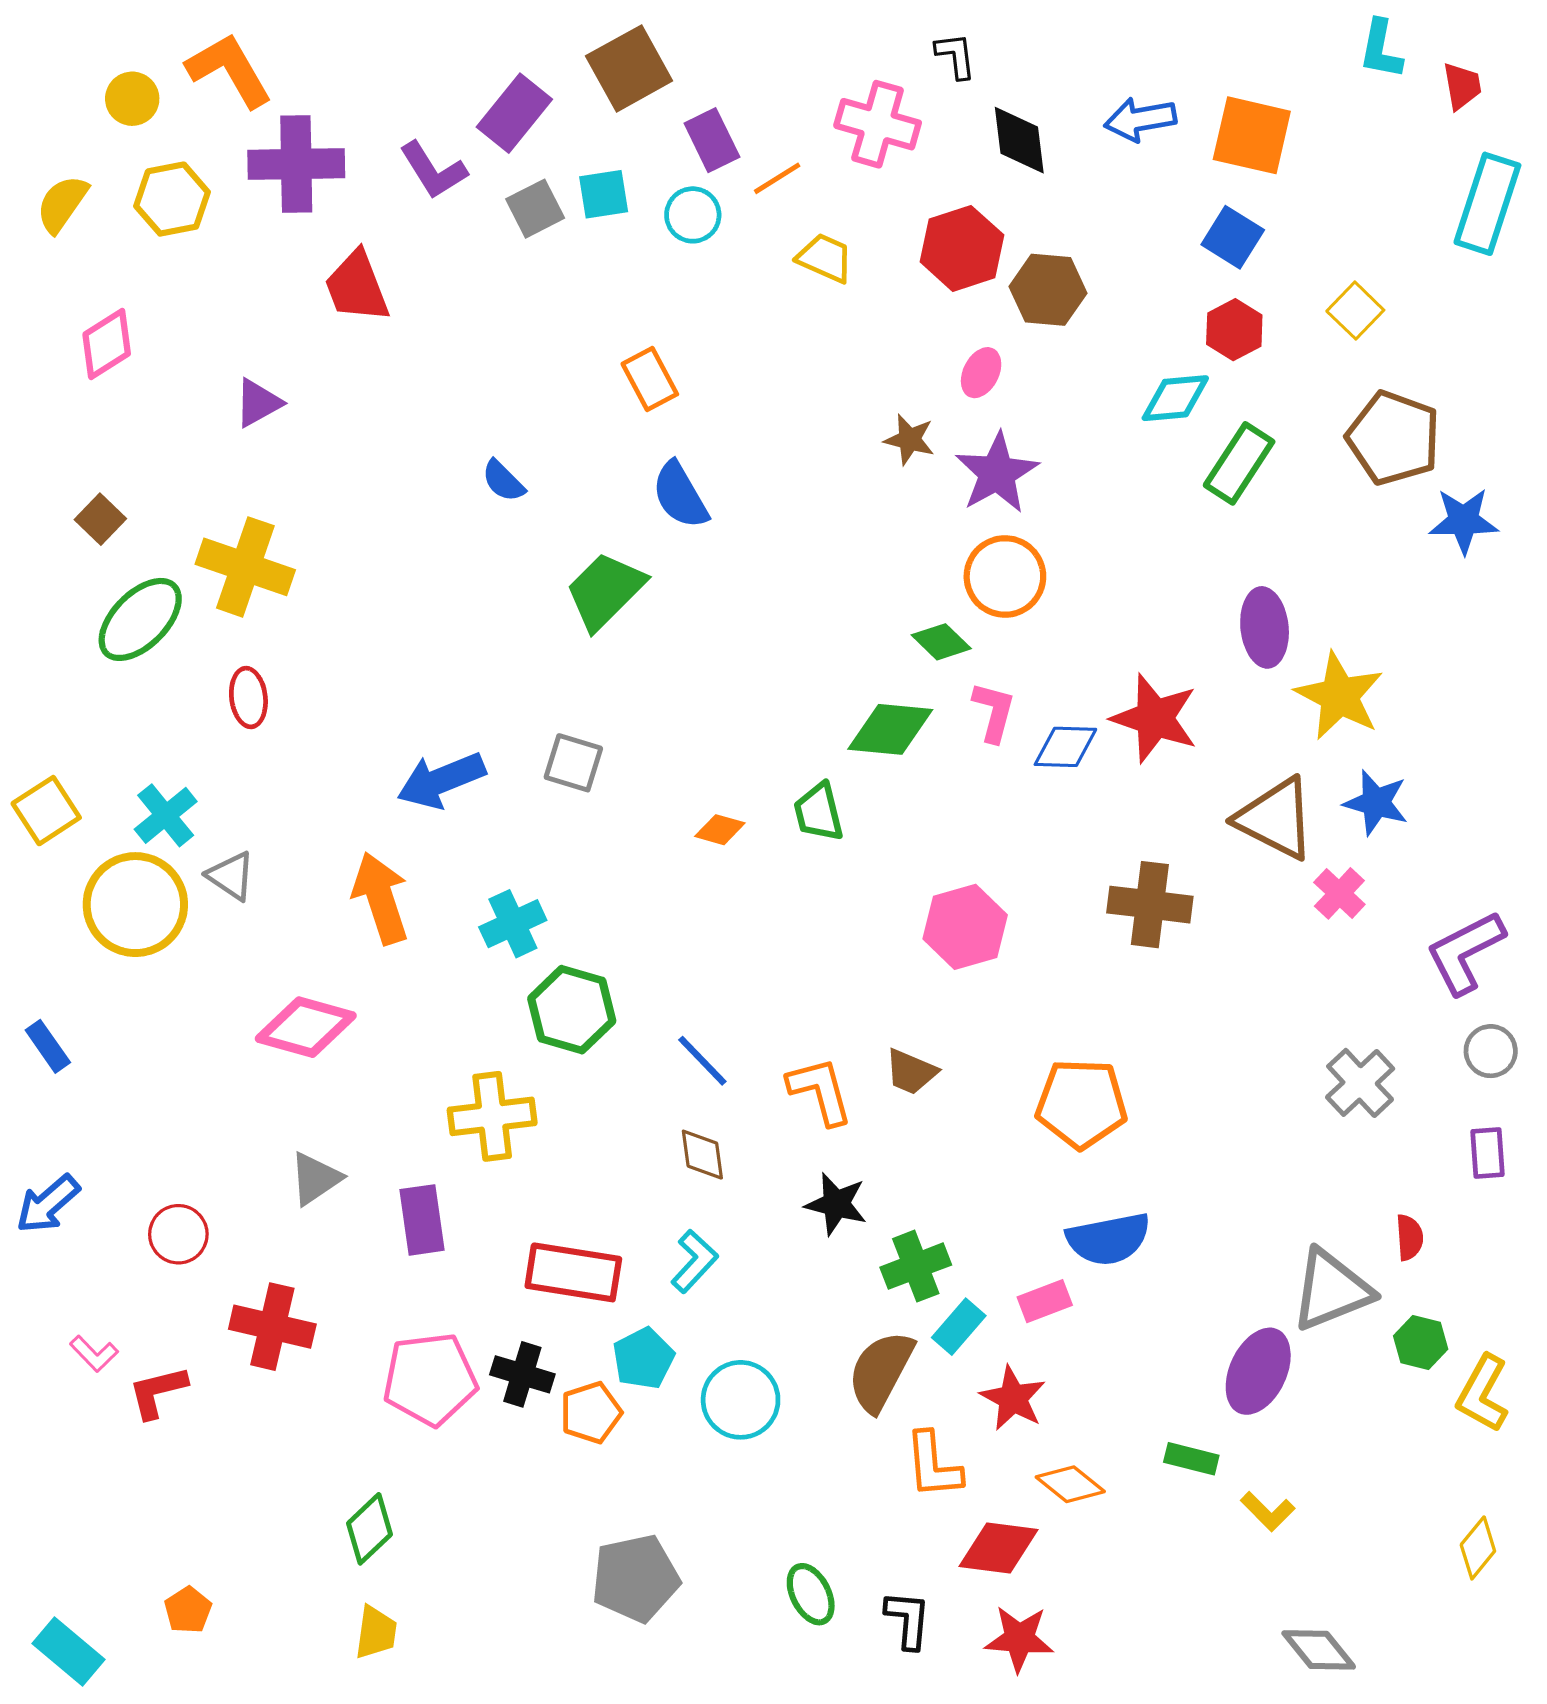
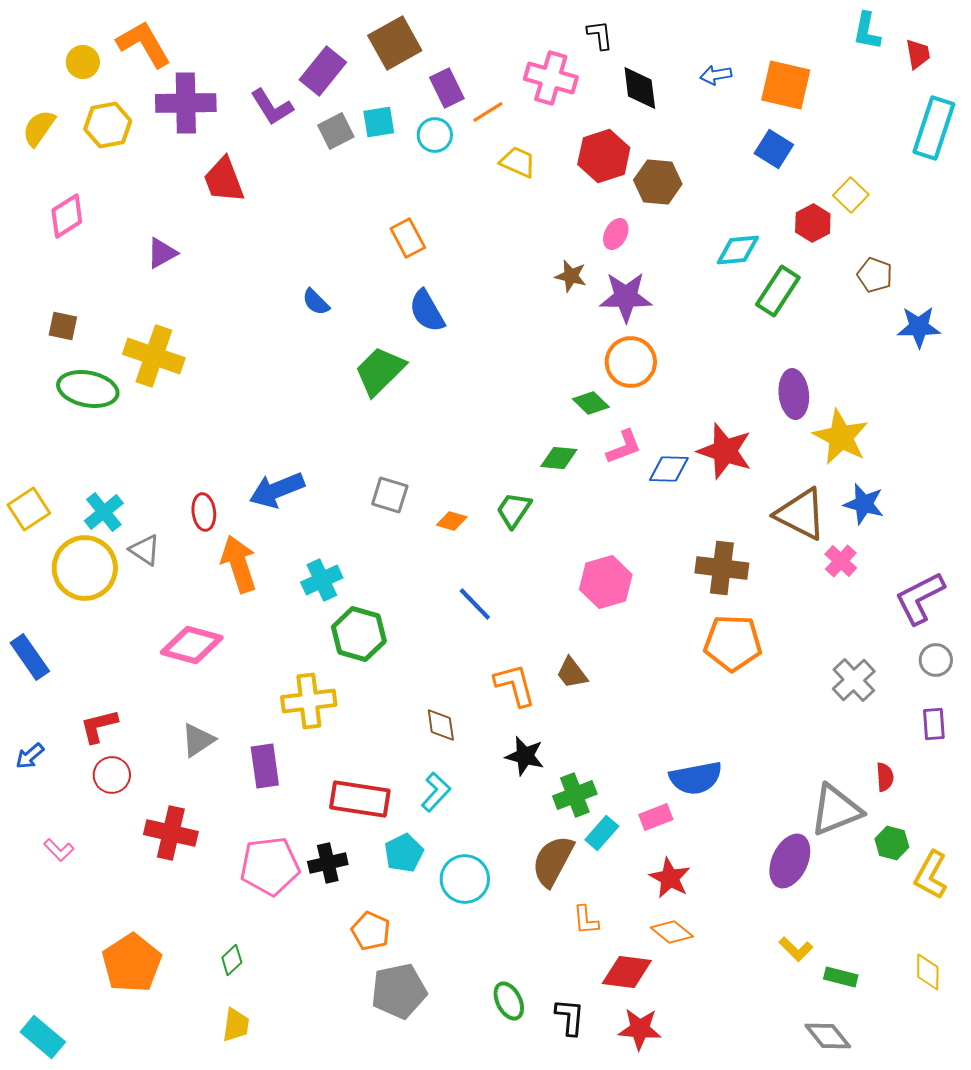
blue arrow: (1140, 119) -> (716, 75), size x0.7
red hexagon: (1234, 330) -> (813, 223), moved
brown pentagon: (1394, 438) -> (875, 275), size x0.6
purple star: (997, 473) -> (626, 297), turned 30
brown square: (100, 519) -> (63, 326), turned -32
green ellipse: (140, 619) -> (88, 389), turned 56
red ellipse: (248, 698) -> (204, 512), moved
pink L-shape: (994, 712) -> (624, 447), turned 54
green diamond: (890, 729) -> (559, 458), size x0.7
gray square: (573, 763) -> (390, 495), moved
green trapezoid: (819, 812) -> (514, 510), turned 48
blue rectangle: (48, 1046) -> (30, 657), size x1.4
blue line: (702, 1061) -> (475, 604), moved
brown trapezoid: (911, 1072) -> (572, 673), turned 30
orange pentagon: (1081, 1104) -> (733, 643), moved
blue arrow: (48, 1204) -> (30, 756), size x0.7
black cross: (522, 1374) -> (328, 863), turned -30
red L-shape: (158, 1392) -> (99, 726), moved
red star: (1013, 1398) -> (670, 878), moved
orange pentagon: (591, 1413) -> (371, 931), moved, turned -30
green rectangle: (1191, 1459) -> (841, 977), moved
orange L-shape: (933, 1465) -> (586, 920), size x0.7
green diamond: (369, 1529) -> (232, 960), size x0.7
yellow diamond: (1478, 1548) -> (928, 972), turned -39
orange pentagon: (188, 1610) -> (132, 963), moved, size x2.0

